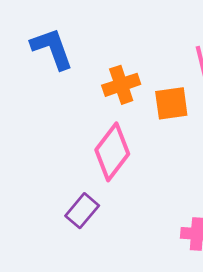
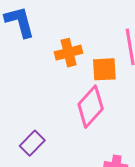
pink diamond: (112, 152) -> (91, 107), moved

